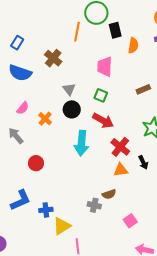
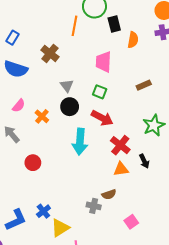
blue L-shape: (20, 200) -> (16, 220), moved
blue cross: (46, 210) -> (43, 211), turned -32

